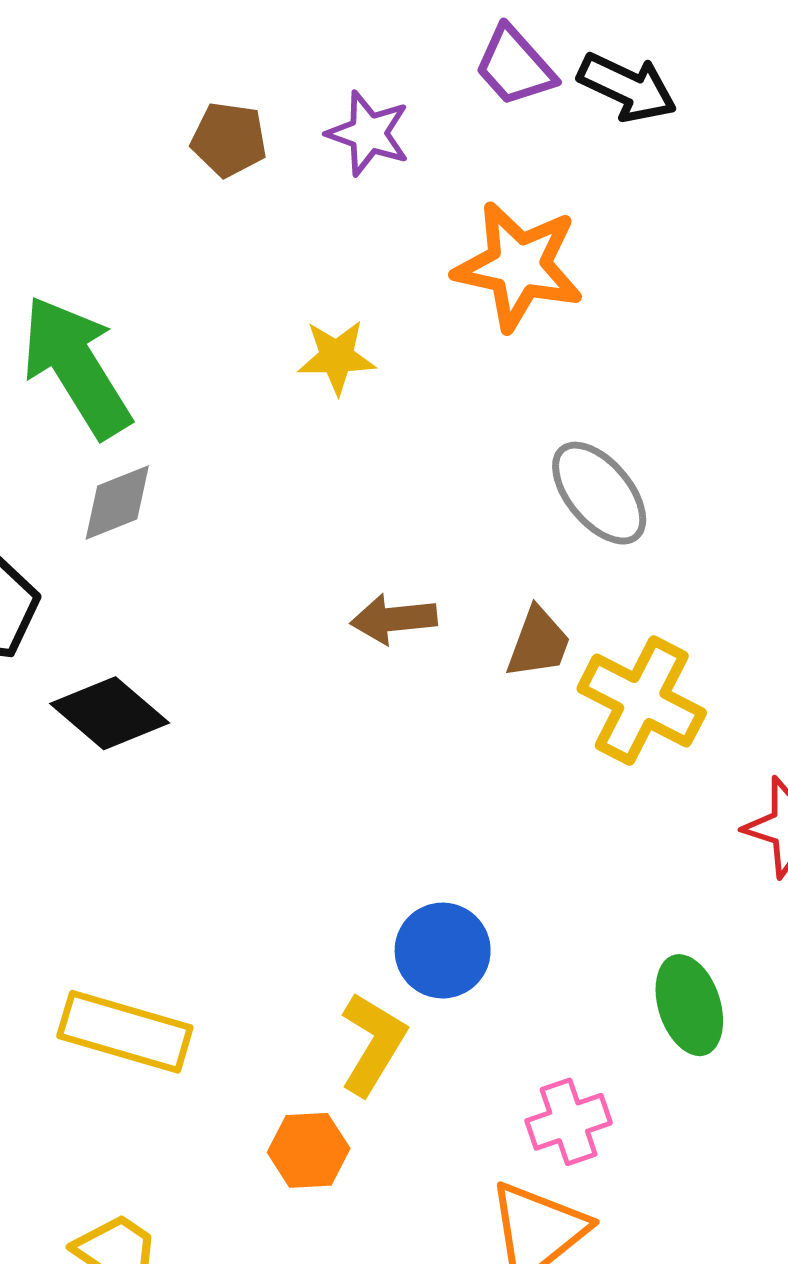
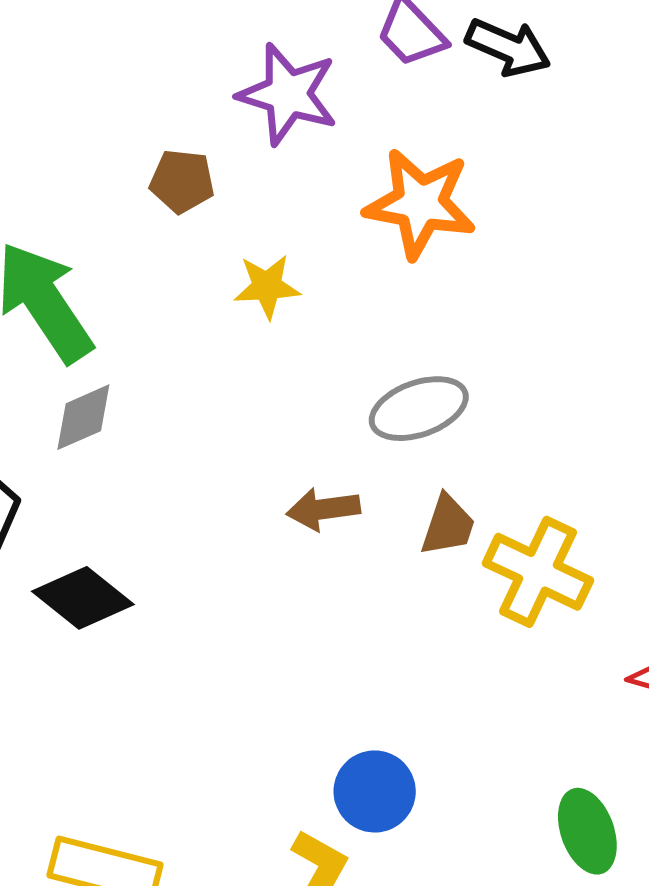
purple star: (368, 133) -> (288, 94), size x1.4
brown pentagon: (229, 140) -> (182, 181), moved
gray ellipse: (599, 493) -> (419, 409), moved, turned -68

